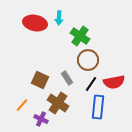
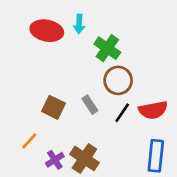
brown cross: (58, 103) -> (84, 158), moved
blue rectangle: (98, 107) -> (156, 156), moved
purple cross: (41, 119) -> (55, 160), turned 32

